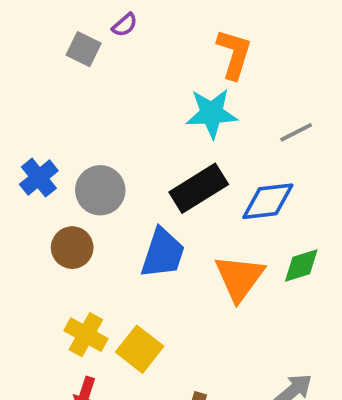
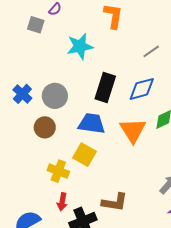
cyan star: (212, 113) -> (80, 46), moved
black rectangle: (199, 188) -> (105, 87), turned -32
blue trapezoid: (163, 253) -> (92, 123), turned -92
yellow square: (140, 349) -> (84, 155), moved

